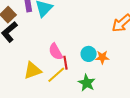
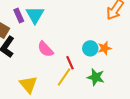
pink semicircle: (56, 52) -> (45, 49), moved
yellow triangle: (33, 70) -> (28, 85), moved, turned -36

